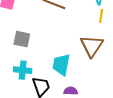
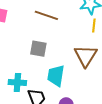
gray square: (22, 39) -> (38, 49), moved

